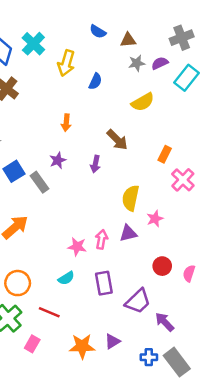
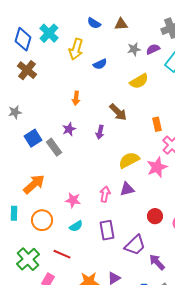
blue semicircle: (98, 32) -> (94, 23), moved
brown triangle: (128, 40) -> (121, 24), moved
blue semicircle: (95, 81) -> (100, 64), turned 40
orange rectangle: (165, 154) -> (157, 124), turned -40
yellow semicircle: (131, 198) -> (129, 160), turned 50
pink star: (155, 219) -> (157, 167), moved, size x1.5
pink star: (77, 247) -> (73, 200), moved
orange circle: (18, 283) -> (42, 220), moved

